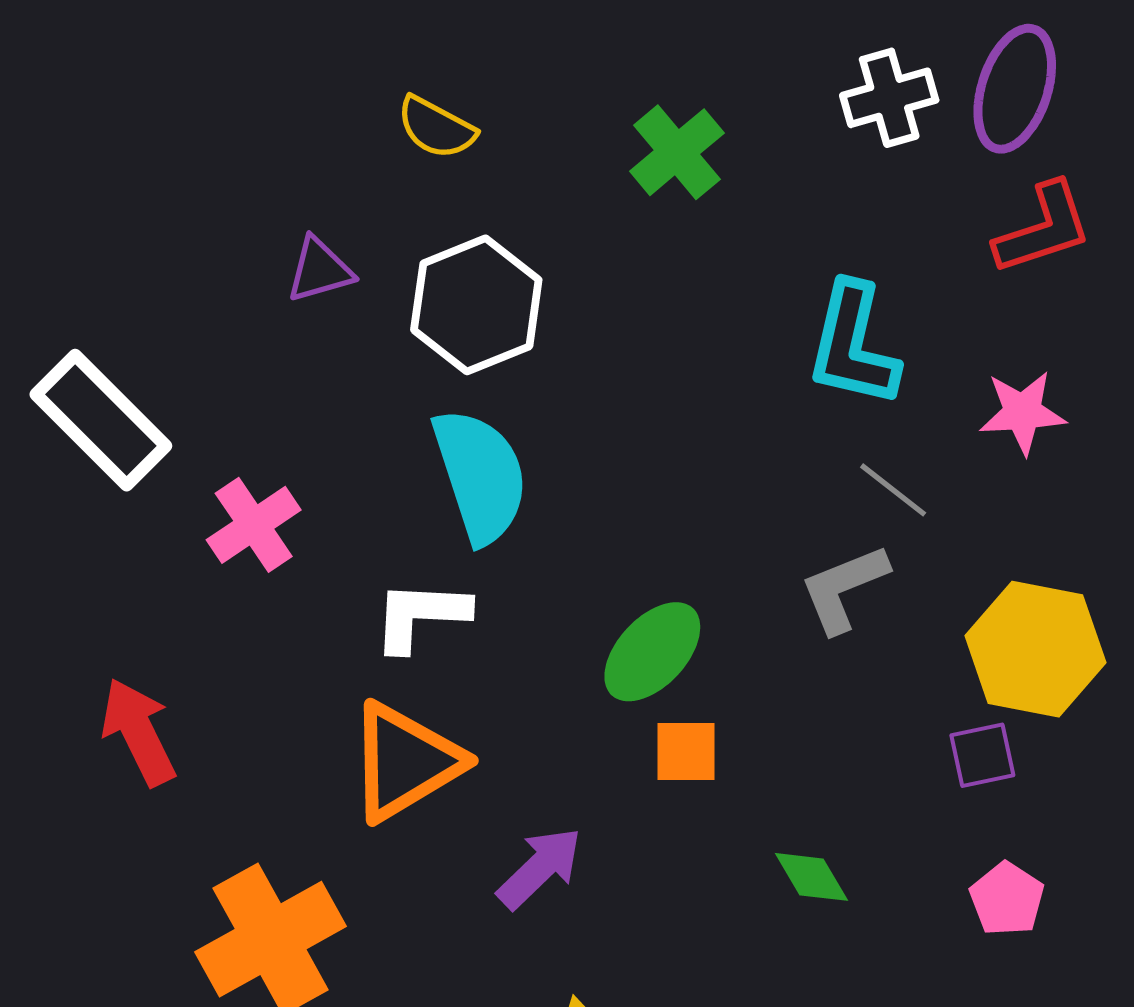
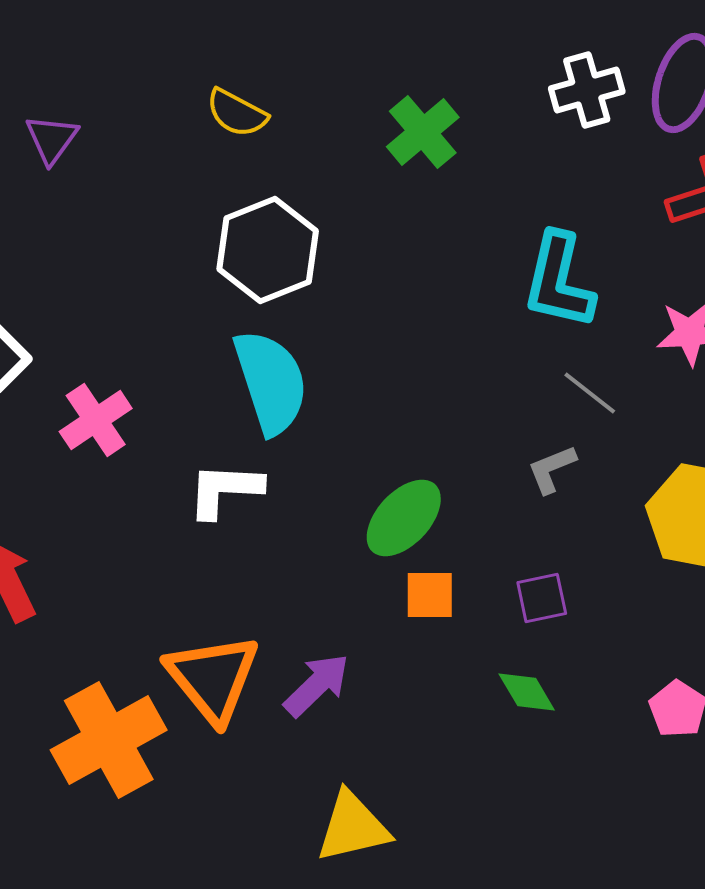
purple triangle: (320, 270) -> (52, 139), moved, turned -38
gray L-shape: (844, 588) -> (552, 469), size x0.7
purple square: (982, 755) -> (542, 598), moved
orange triangle: (405, 762) -> (213, 678), moved, turned -38

